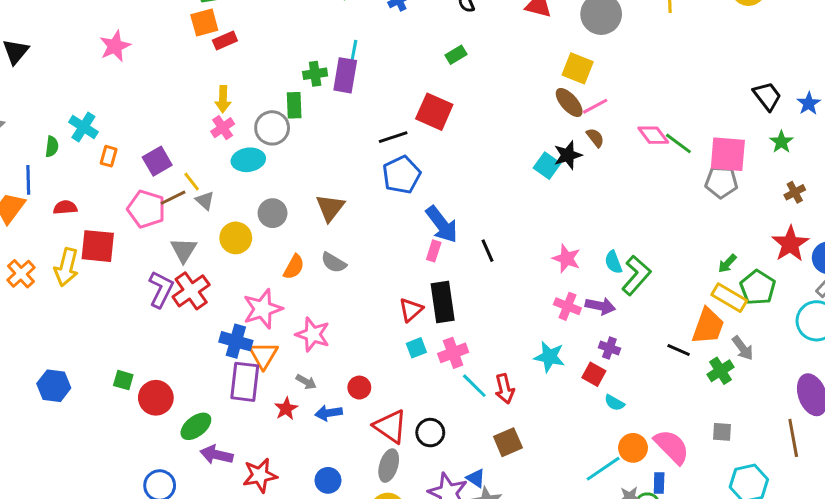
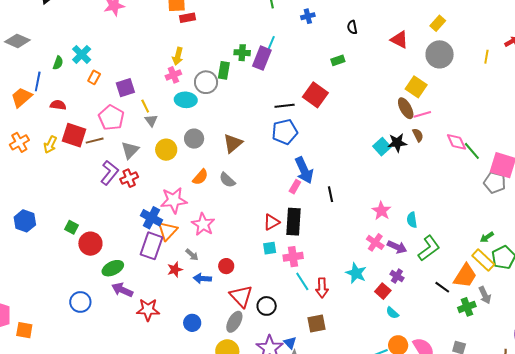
brown line: (173, 198) -> (95, 141), moved
yellow arrow: (66, 267) -> (50, 145), size x0.7
green L-shape: (636, 275) -> (429, 248), moved
red cross: (191, 291) -> (129, 178), size x0.7

